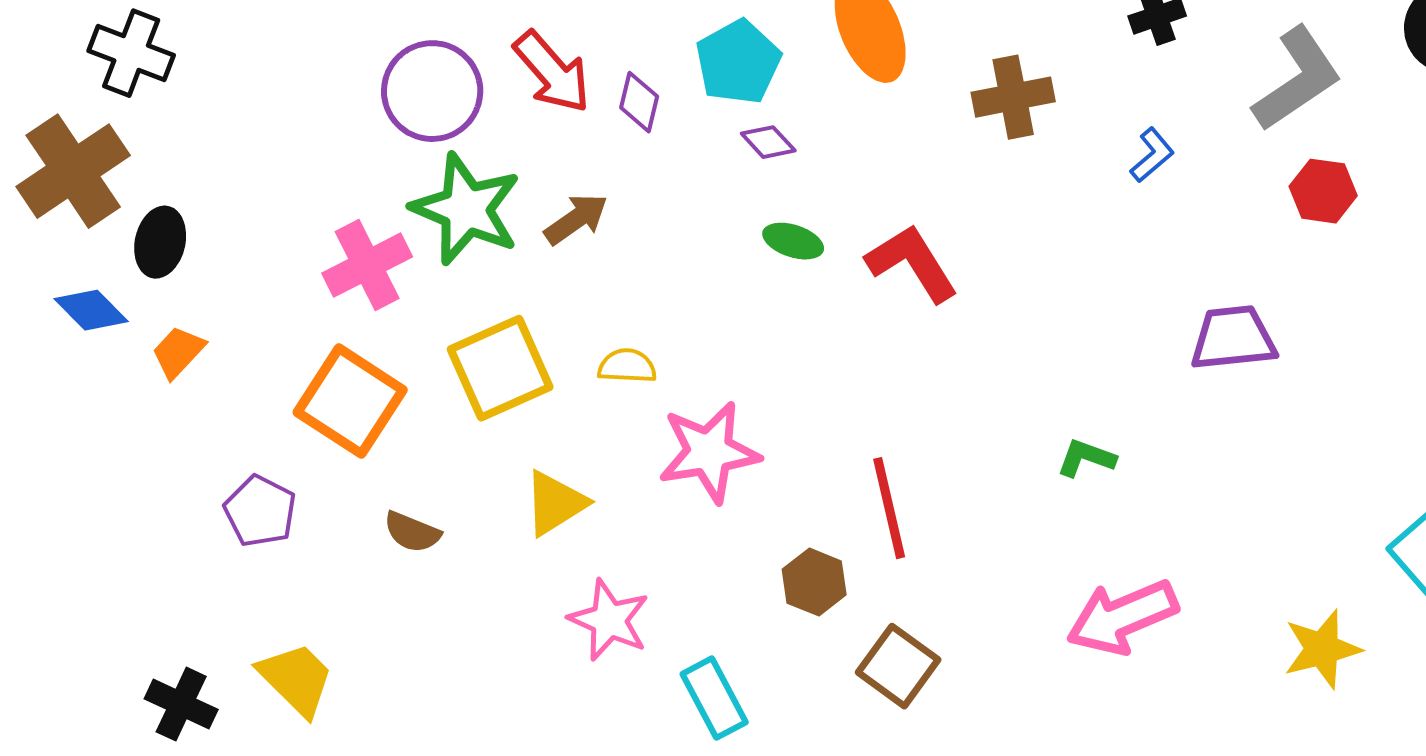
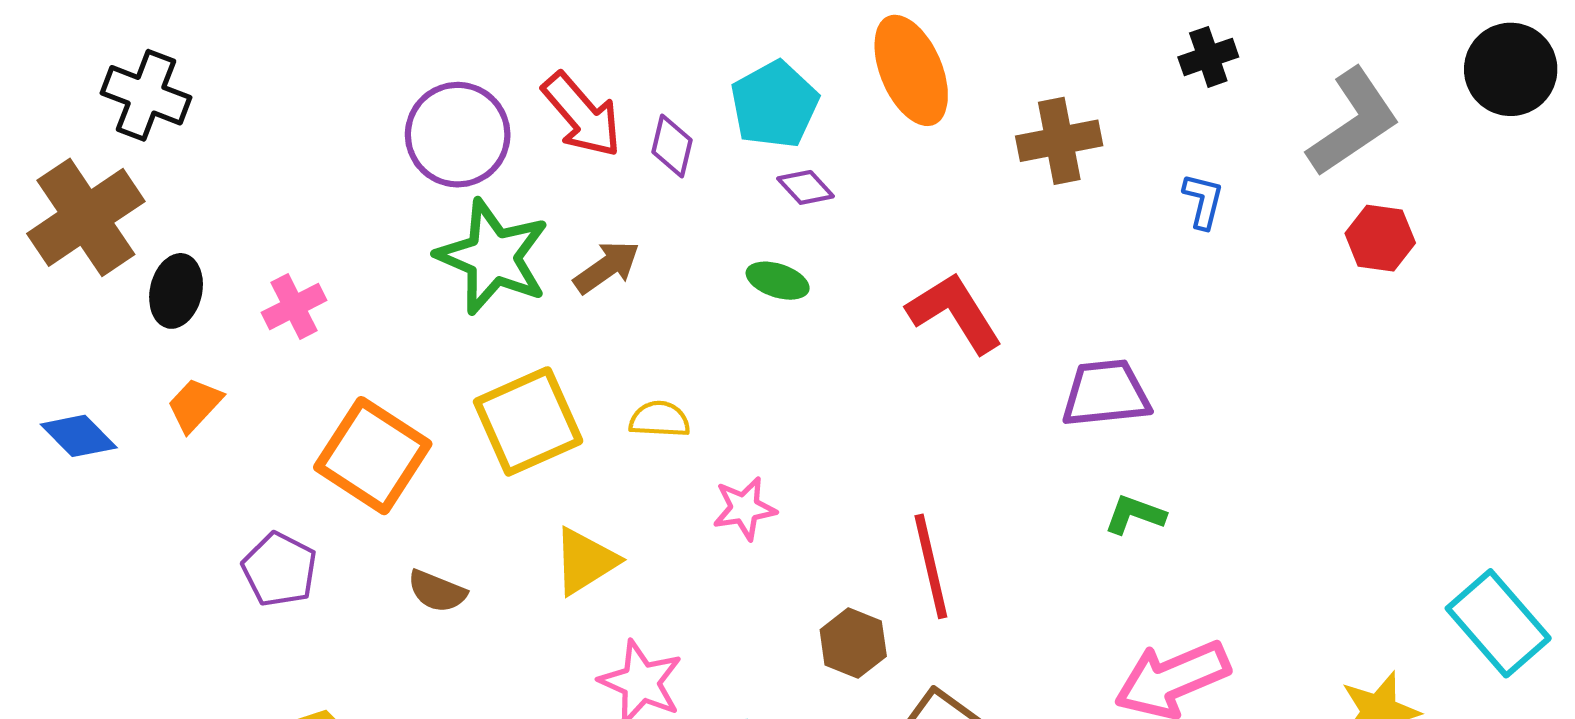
blue L-shape: (1152, 155) -> (1203, 201), turned -36
green ellipse: (793, 241) -> (778, 281), moved
pink cross: (367, 265) -> (294, 306), moved, size x0.7
blue diamond: (91, 310) -> (79, 436), moved
purple trapezoid: (1233, 338) -> (1106, 393), moved
pink star: (709, 452) -> (744, 508), size x0.6

